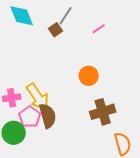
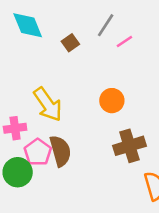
gray line: (66, 16) -> (106, 25), moved
yellow arrow: (38, 97) -> (48, 104), moved

